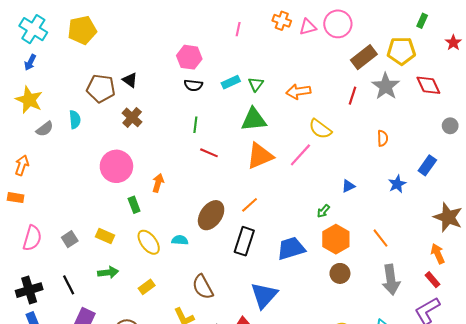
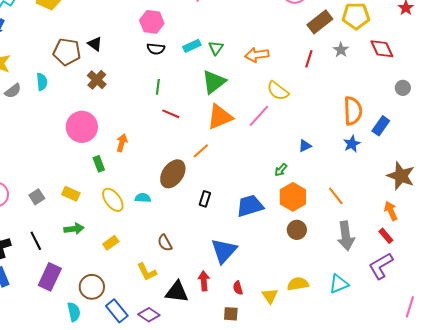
gray star: (386, 86) -> (341, 50), size x0.6
green triangle: (254, 120) -> (214, 82), turned -32
orange semicircle: (383, 138) -> (353, 111), moved, size x1.8
orange line: (250, 205) -> (201, 151), moved
black rectangle: (244, 241) -> (205, 199), size x0.6
brown semicircle: (203, 287) -> (165, 243), size x0.7

